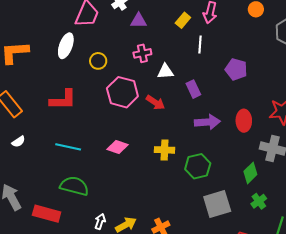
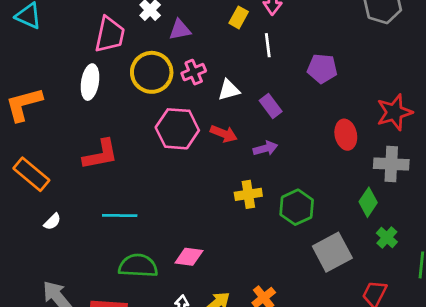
yellow circle: (98, 61) -> (152, 72), moved, size x1.8
purple arrow: (207, 122) -> (265, 148), moved, size x0.7
pink diamond: (118, 147) -> (189, 257), moved

